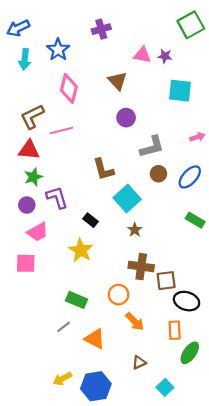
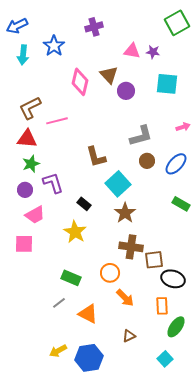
pink diamond: (69, 88) -> (80, 82), moved
purple circle: (126, 118) -> (126, 91), moved
brown star: (135, 230) -> (125, 213), size x1.5
cyan square: (165, 387) -> (165, 359), moved

